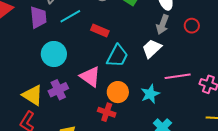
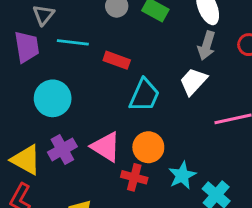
cyan line: (70, 16) -> (73, 42), turned 40
pink triangle: (90, 77) -> (106, 147), moved
cyan star: (150, 94) -> (182, 175), moved

